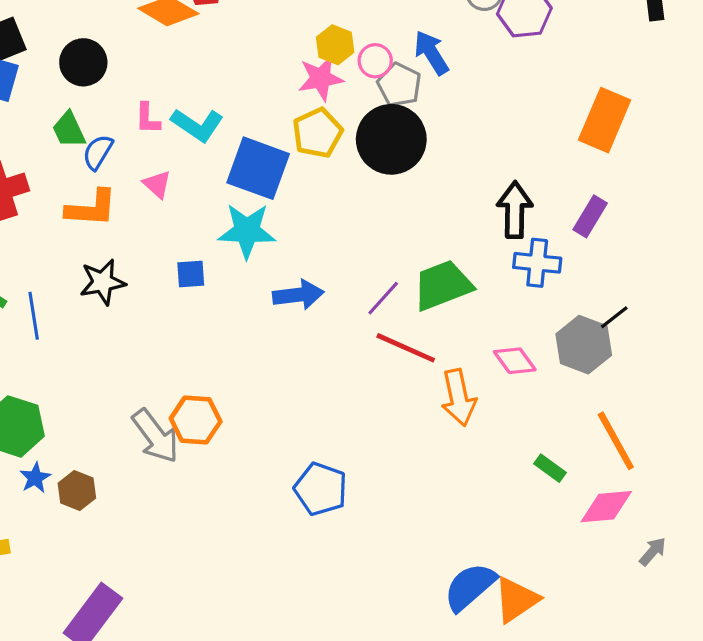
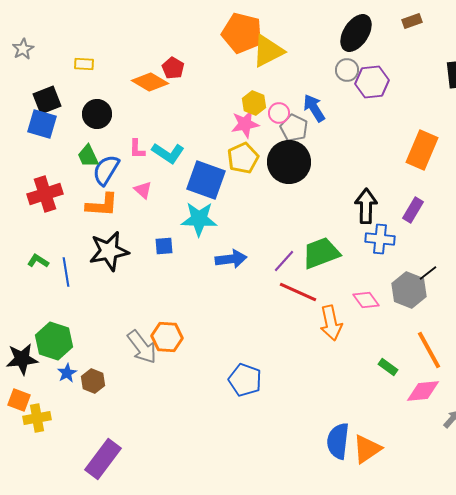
blue semicircle: (98, 152) -> (106, 170), size x1.4
black star: (103, 282) -> (109, 251), size x1.4
blue semicircle: (470, 587) -> (338, 441), turned -42

